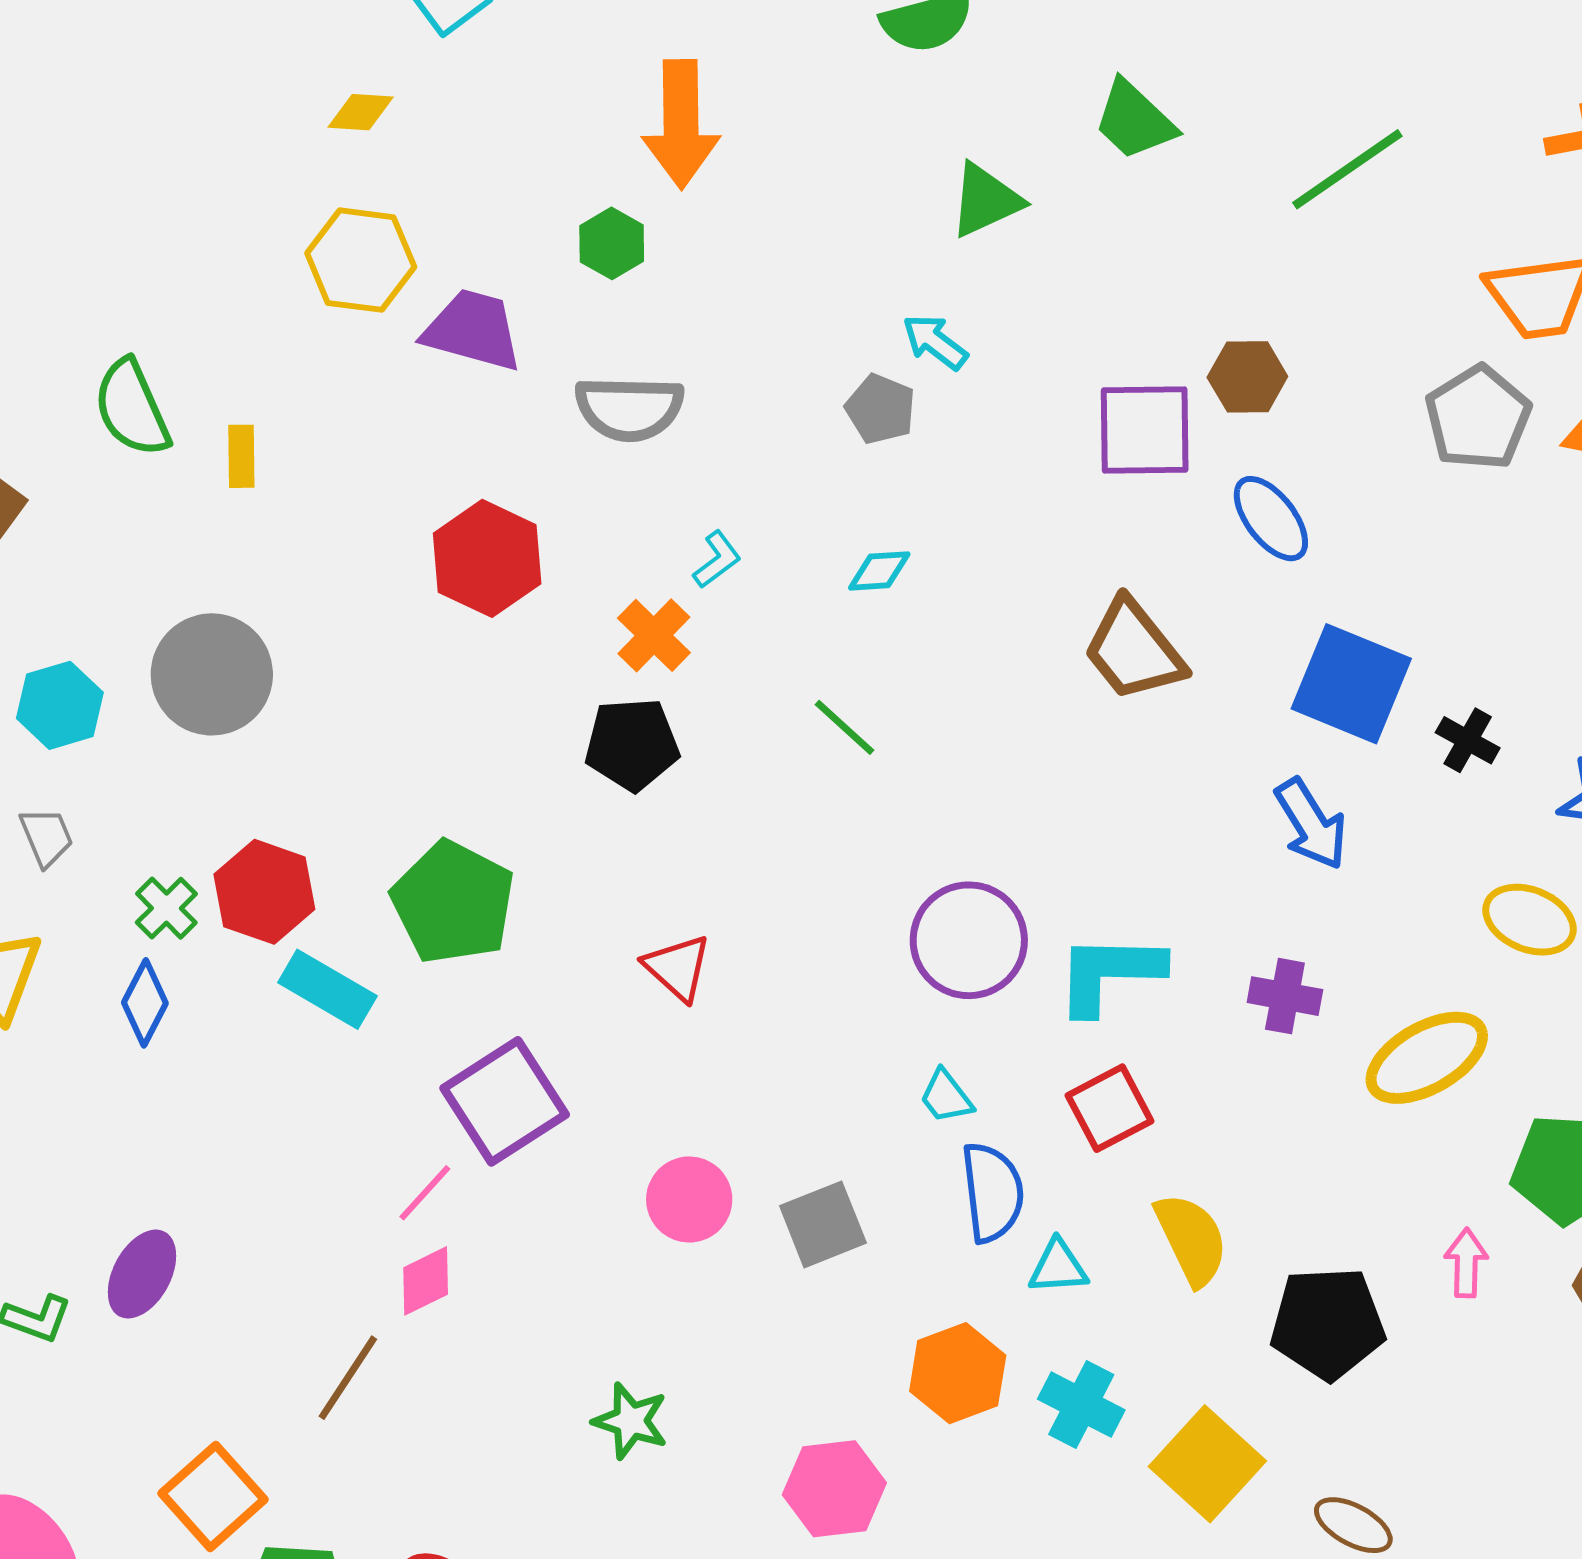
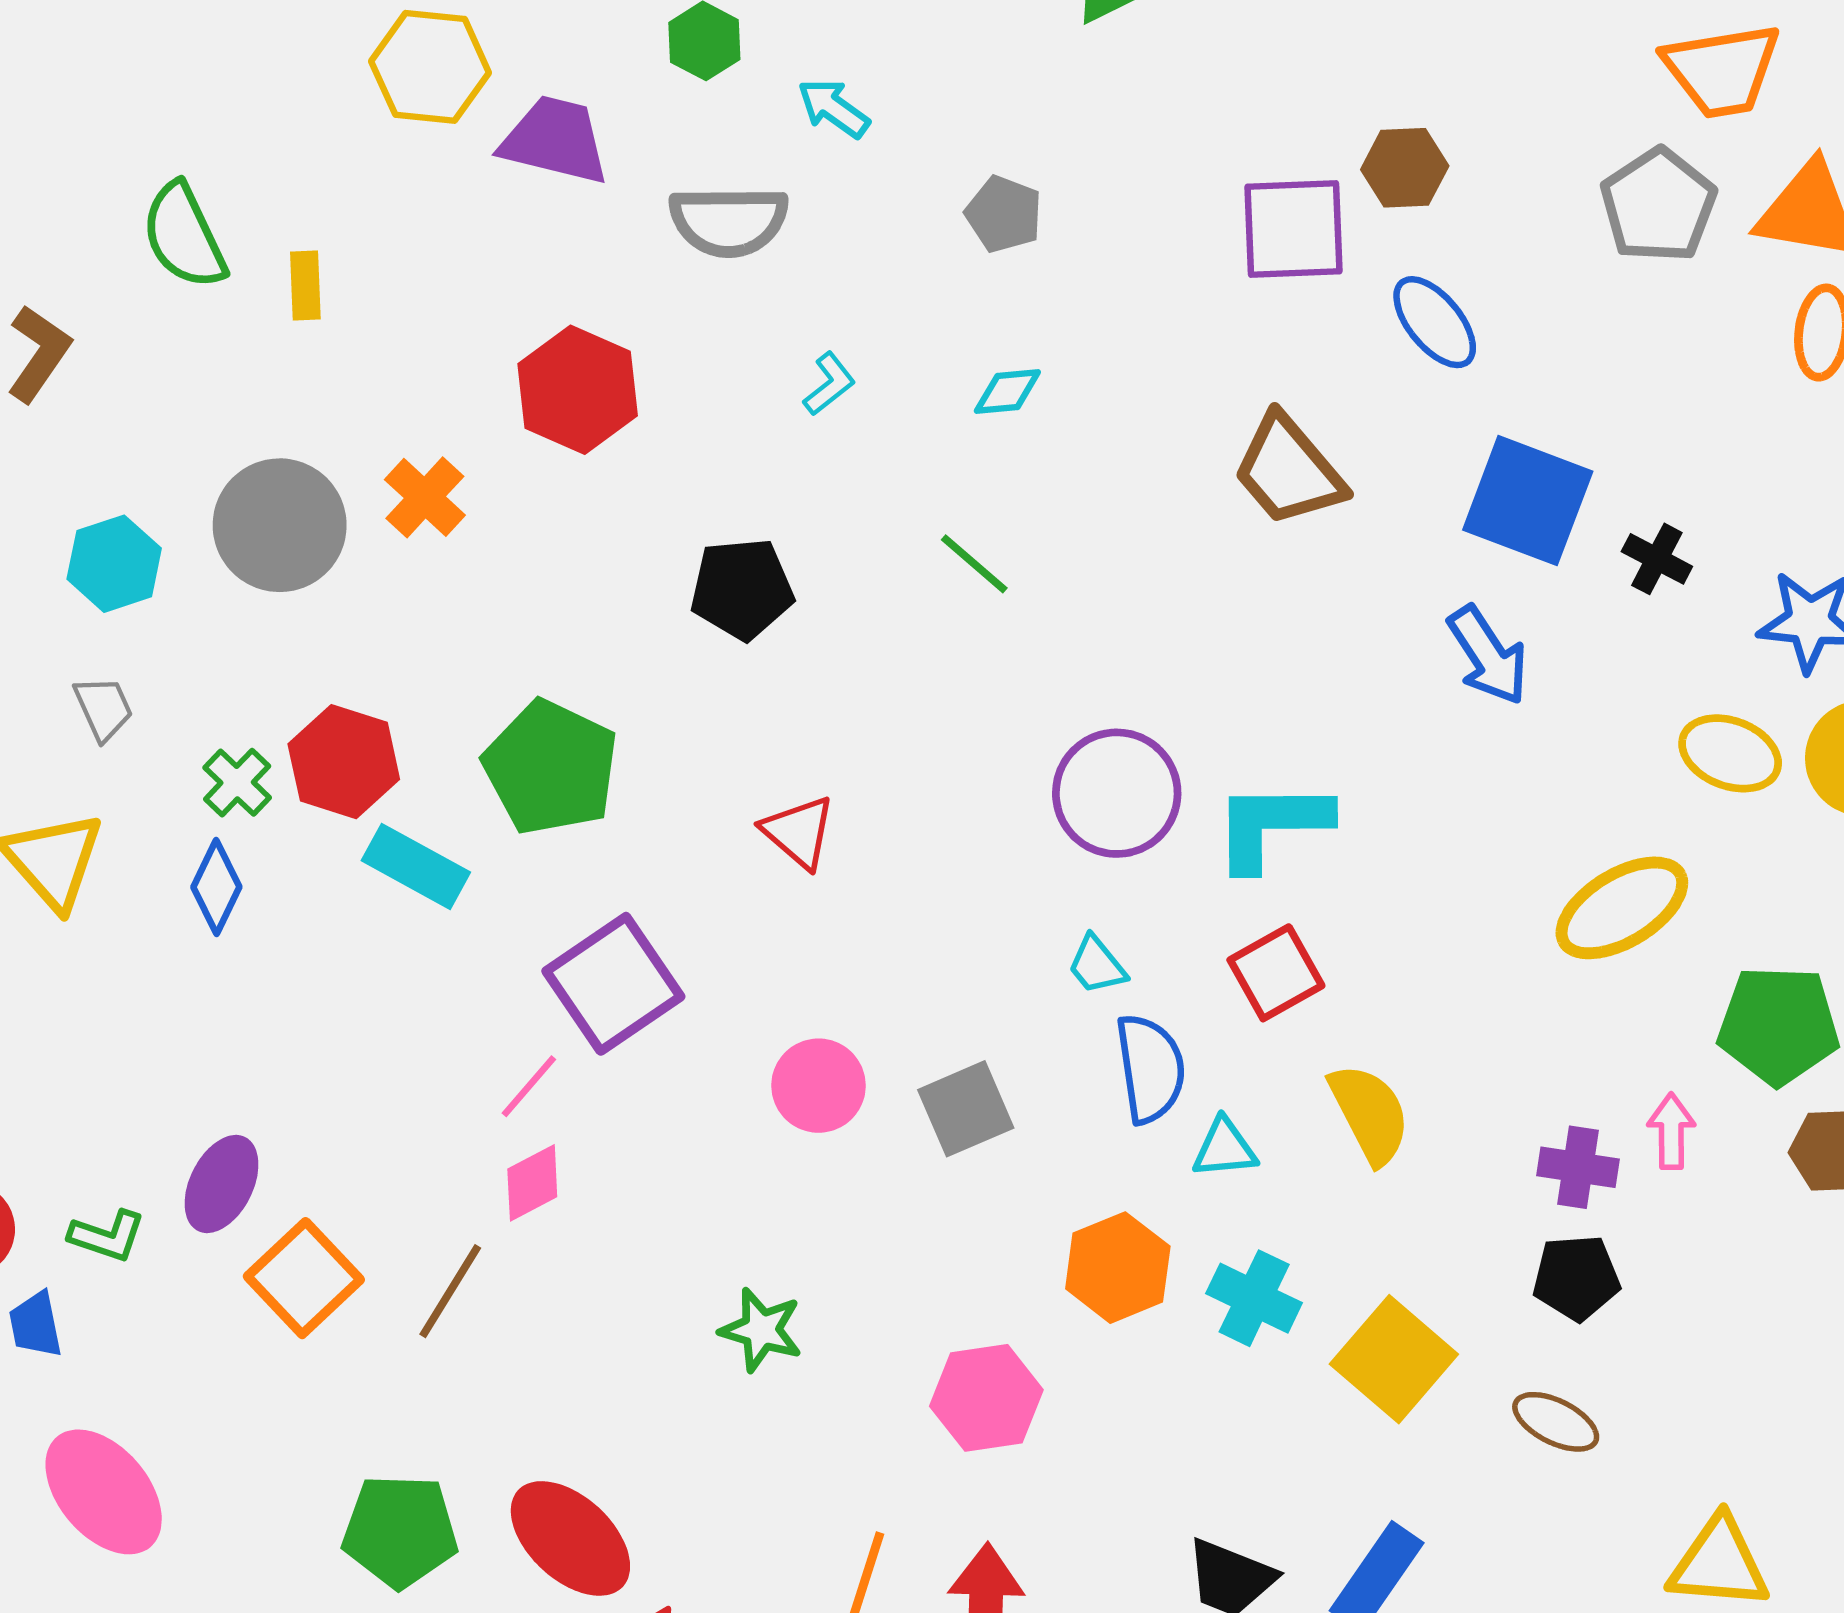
cyan arrow: (935, 342) -> (833, 108), moved
orange cross: (654, 635) -> (425, 497), moved
purple cross: (1285, 996) -> (1578, 1167), moved
black pentagon: (1328, 1323) -> (1576, 1278), moved, size x0.7
orange square: (213, 1496) -> (304, 1278), moved

